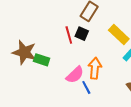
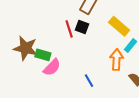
orange arrow: (95, 68) -> (117, 60), moved
pink semicircle: (75, 75) -> (52, 67), moved

